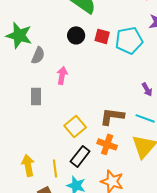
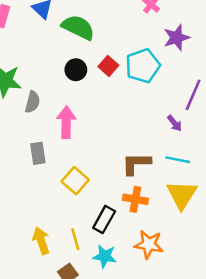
red square: (102, 36) -> (108, 66), turned 35
pink arrow: (62, 75) -> (66, 122), size x1.4
yellow square: (75, 126) -> (75, 181), moved

